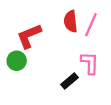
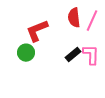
black rectangle: (69, 81) -> (73, 55), moved

